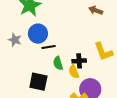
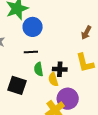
brown arrow: (96, 10) -> (86, 33), moved, turned -88
blue circle: (38, 34) -> (33, 27), moved

